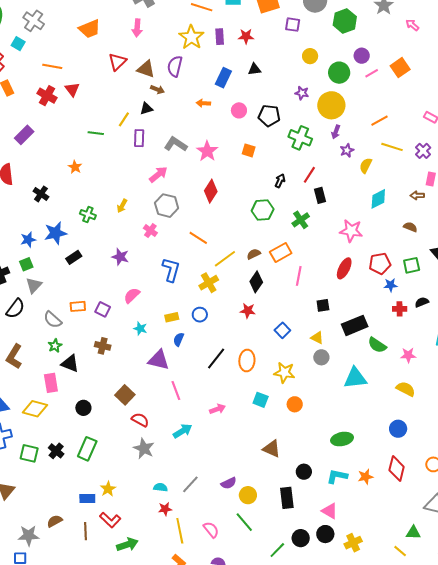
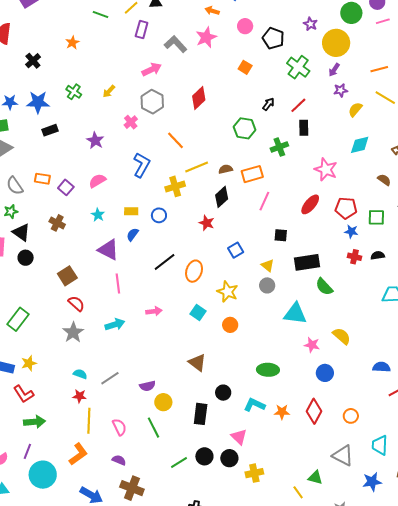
pink star: (207, 151) -> (206, 37), moved
pink star: (408, 355) -> (312, 345), moved
black circle: (83, 408) -> (26, 258), moved

